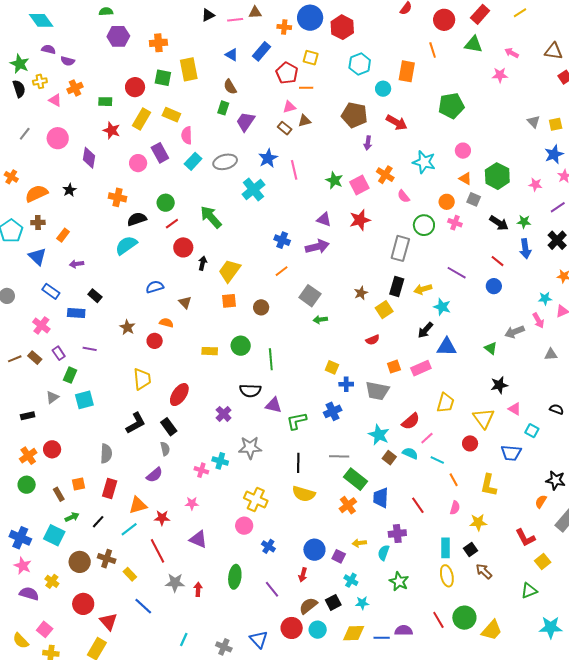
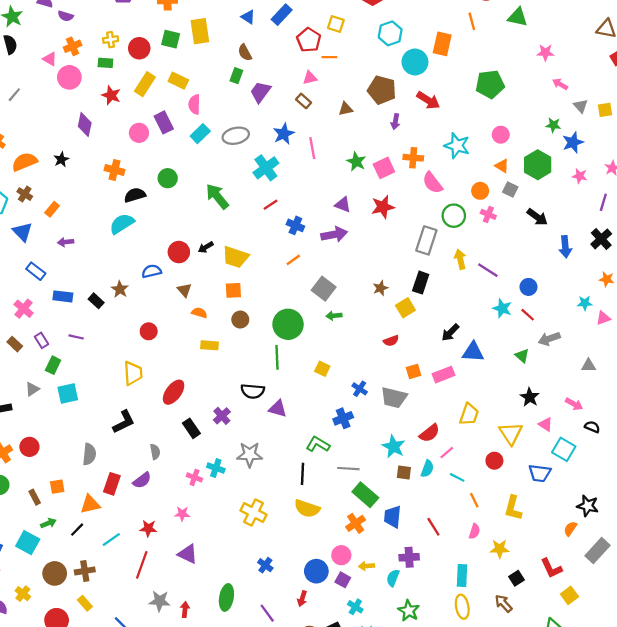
pink arrow: (512, 53) -> (560, 84), moved
yellow cross: (40, 81) -> (111, 40), moved
cyan circle: (383, 89) -> (415, 62), size x1.5
brown triangle: (305, 121) -> (346, 109), moved
pink circle: (58, 138) -> (69, 77), moved
blue star: (554, 154) -> (573, 142), moved
orange cross: (385, 175) -> (413, 158), turned -30
pink semicircle: (404, 196) -> (433, 183), size x1.5
purple line: (558, 207) -> (603, 202), turned -42
brown cross: (38, 222) -> (25, 194), turned 32
green star: (524, 222) -> (553, 125), moved
red line: (172, 224) -> (270, 205), moved
red circle: (183, 247) -> (179, 252), moved
red line: (497, 261) -> (528, 315), moved
black arrow: (202, 263) -> (206, 247), turned -136
yellow trapezoid: (230, 271) -> (235, 257), turned -110
yellow arrow: (423, 289) -> (460, 259), moved, turned 90
black rectangle: (95, 296) -> (96, 301), moved
brown circle: (261, 307) -> (240, 320), moved
cyan star: (442, 307) -> (502, 308), moved
pink arrow: (538, 321) -> (574, 404), moved, turned -35
orange semicircle: (166, 323) -> (199, 313), moved
brown star: (127, 327) -> (120, 289), moved
green circle: (241, 346) -> (288, 324), moved, size x1.4
yellow square: (332, 367) -> (322, 369), moved
blue cross: (346, 384) -> (360, 389), turned 32
black star: (499, 385) -> (530, 397), turned -30
green L-shape: (297, 421) -> (318, 444), moved, turned 40
black rectangle: (169, 427) -> (191, 428), moved
cyan square: (532, 431) -> (564, 449), size x1.5
cyan semicircle: (410, 453) -> (427, 469), turned 84
brown square: (389, 458) -> (404, 472), turned -32
red rectangle: (110, 489) -> (112, 484), moved
orange triangle: (138, 505) -> (90, 504), moved
pink circle: (244, 526) -> (341, 555), moved
black square: (471, 549) -> (517, 578), moved
red line: (157, 551) -> (142, 565), turned 45
brown cross: (107, 559) -> (85, 571), turned -30
yellow rectangle: (130, 574) -> (85, 603), moved

